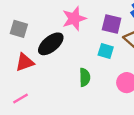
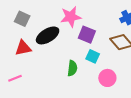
purple square: (112, 24) -> (87, 35), moved
cyan square: (106, 51) -> (93, 56), moved

